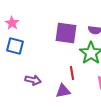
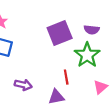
purple square: (66, 33) -> (60, 33), turned -30

